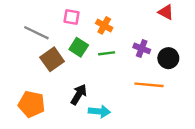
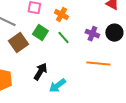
green line: (107, 53) -> (63, 38), turned 56
black circle: (168, 58) -> (114, 33), moved
cyan arrow: (99, 111) -> (57, 86), turned 138

